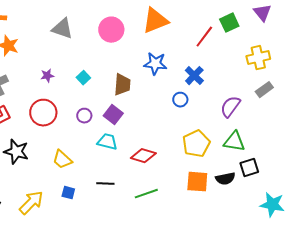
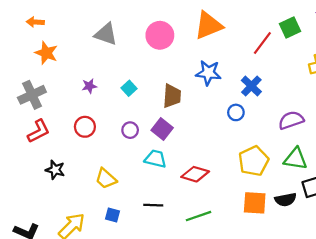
purple semicircle: (230, 107) -> (291, 120), turned 35
red circle: (43, 113) -> (85, 127), size x0.7
black star: (16, 152) -> (55, 170), size x0.7

